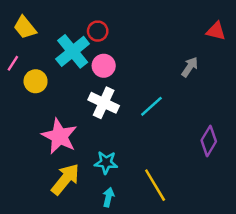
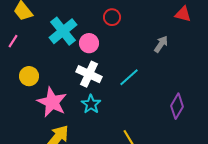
red circle: (98, 31) -> (112, 17), moved
yellow circle: (36, 81) -> (29, 76), moved
cyan star: (106, 162) -> (91, 104), moved, turned 30

